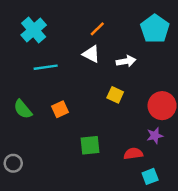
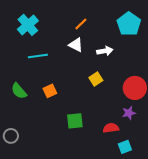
yellow square: (115, 95) -> (96, 79), turned 32

